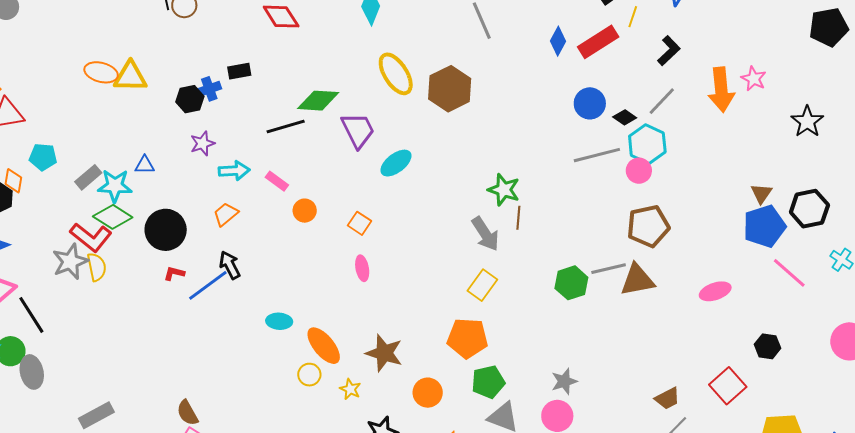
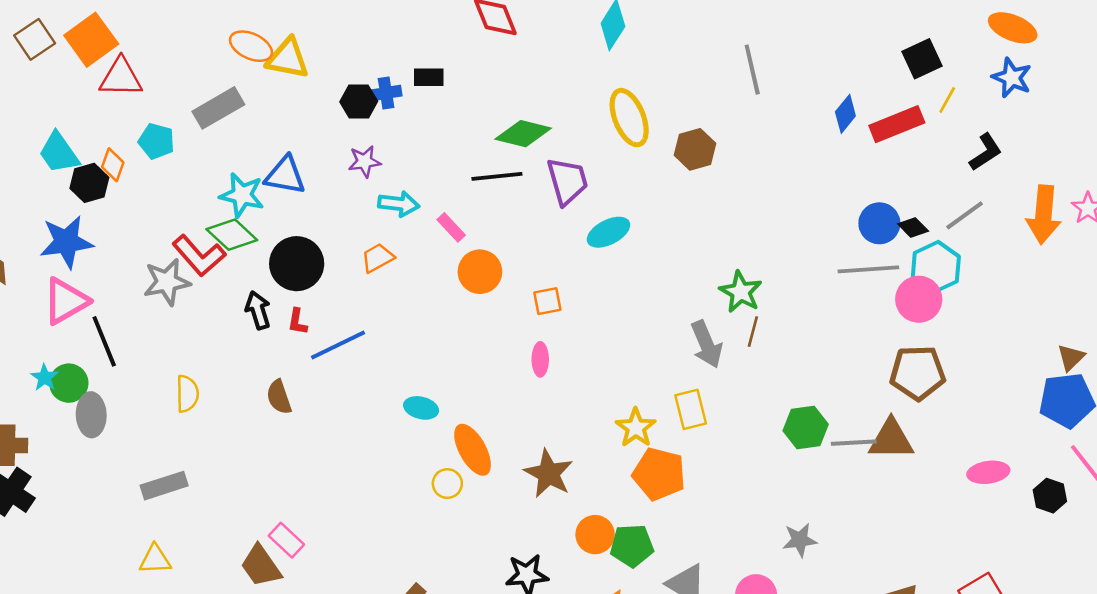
brown hexagon: (450, 89) -> (695, 149), size x0.7
blue circle: (590, 103) -> (879, 223), moved
black line: (286, 127) -> (497, 176), moved
blue triangle: (145, 165) -> (285, 175), size x1.6
pink circle: (639, 171) -> (919, 299), size x1.4
gray rectangle: (88, 177) -> (218, 108), moved, size x1.4
orange circle: (305, 211) -> (480, 272), size x1.4
orange square: (359, 223) -> (547, 301), turned 35
black arrow: (230, 265) -> (258, 310), moved
yellow semicircle: (97, 267) -> (187, 394), moved
gray line: (609, 269) -> (854, 443), moved
red L-shape: (174, 273) -> (297, 322), turned -105
yellow rectangle: (482, 285) -> (691, 409), turned -60
black hexagon: (768, 346) -> (1050, 496), moved
gray star: (564, 381) -> (800, 540), moved
green pentagon: (488, 382) -> (632, 546), moved
yellow star: (350, 389) -> (636, 428), moved, size x1.4
brown semicircle: (187, 413) -> (279, 397), moved

